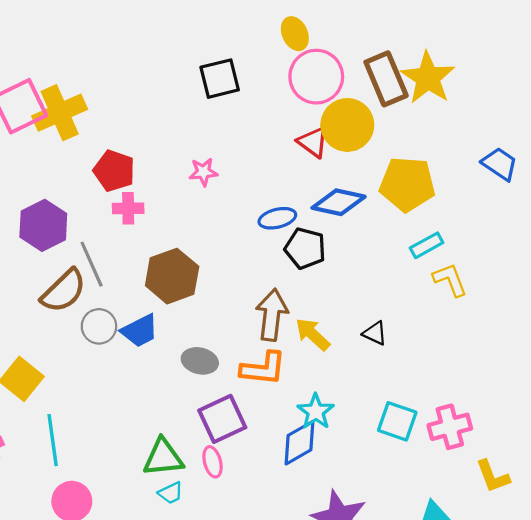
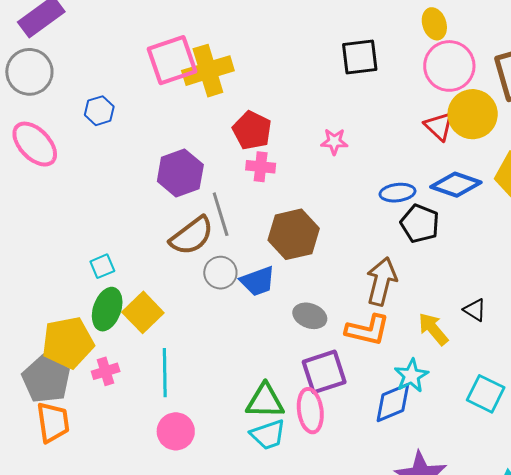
yellow arrow: (313, 334) -> (433, 329), moved
pink ellipse: (213, 462) -> (310, 411), size x1.5
cyan trapezoid: (171, 493) -> (268, 435), size x1.5

